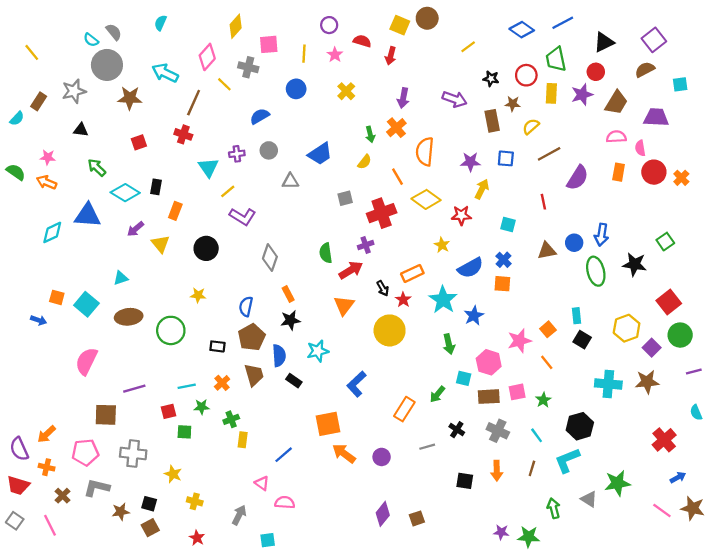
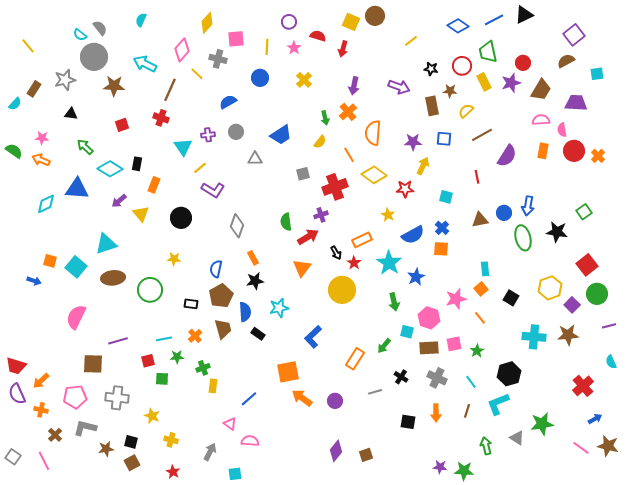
black triangle: (604, 42) -> (524, 15), moved
yellow rectangle: (551, 93) -> (484, 82), turned -30
cyan triangle: (121, 278) -> (106, 244), size x1.6
cyan rectangle: (576, 316) -> (485, 269), moved
red trapezoid: (18, 485) -> (16, 366), moved

